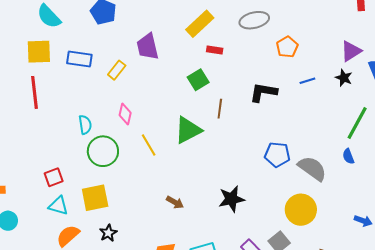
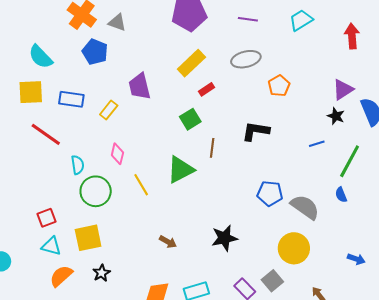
red rectangle: (215, 50) -> (207, 89), turned -42
blue line: (307, 81) -> (317, 144), moved
red line: (35, 92) -> (46, 134), moved, turned -48

